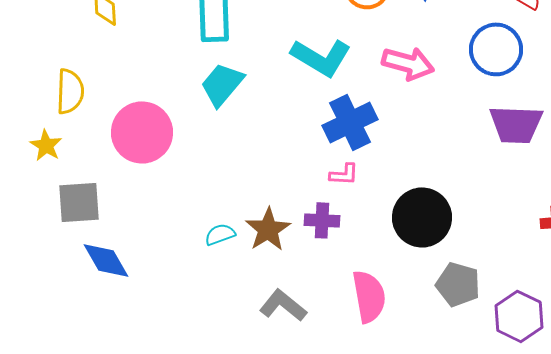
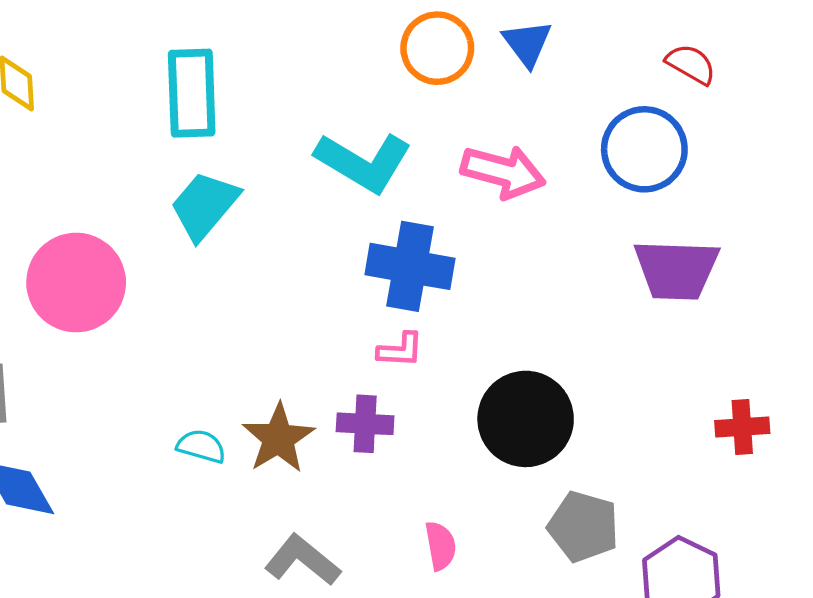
blue cross: (350, 122) -> (410, 266), turned 36
cyan semicircle: (220, 234) -> (201, 446), turned 36
pink semicircle: (369, 296) -> (440, 546), size x0.6

